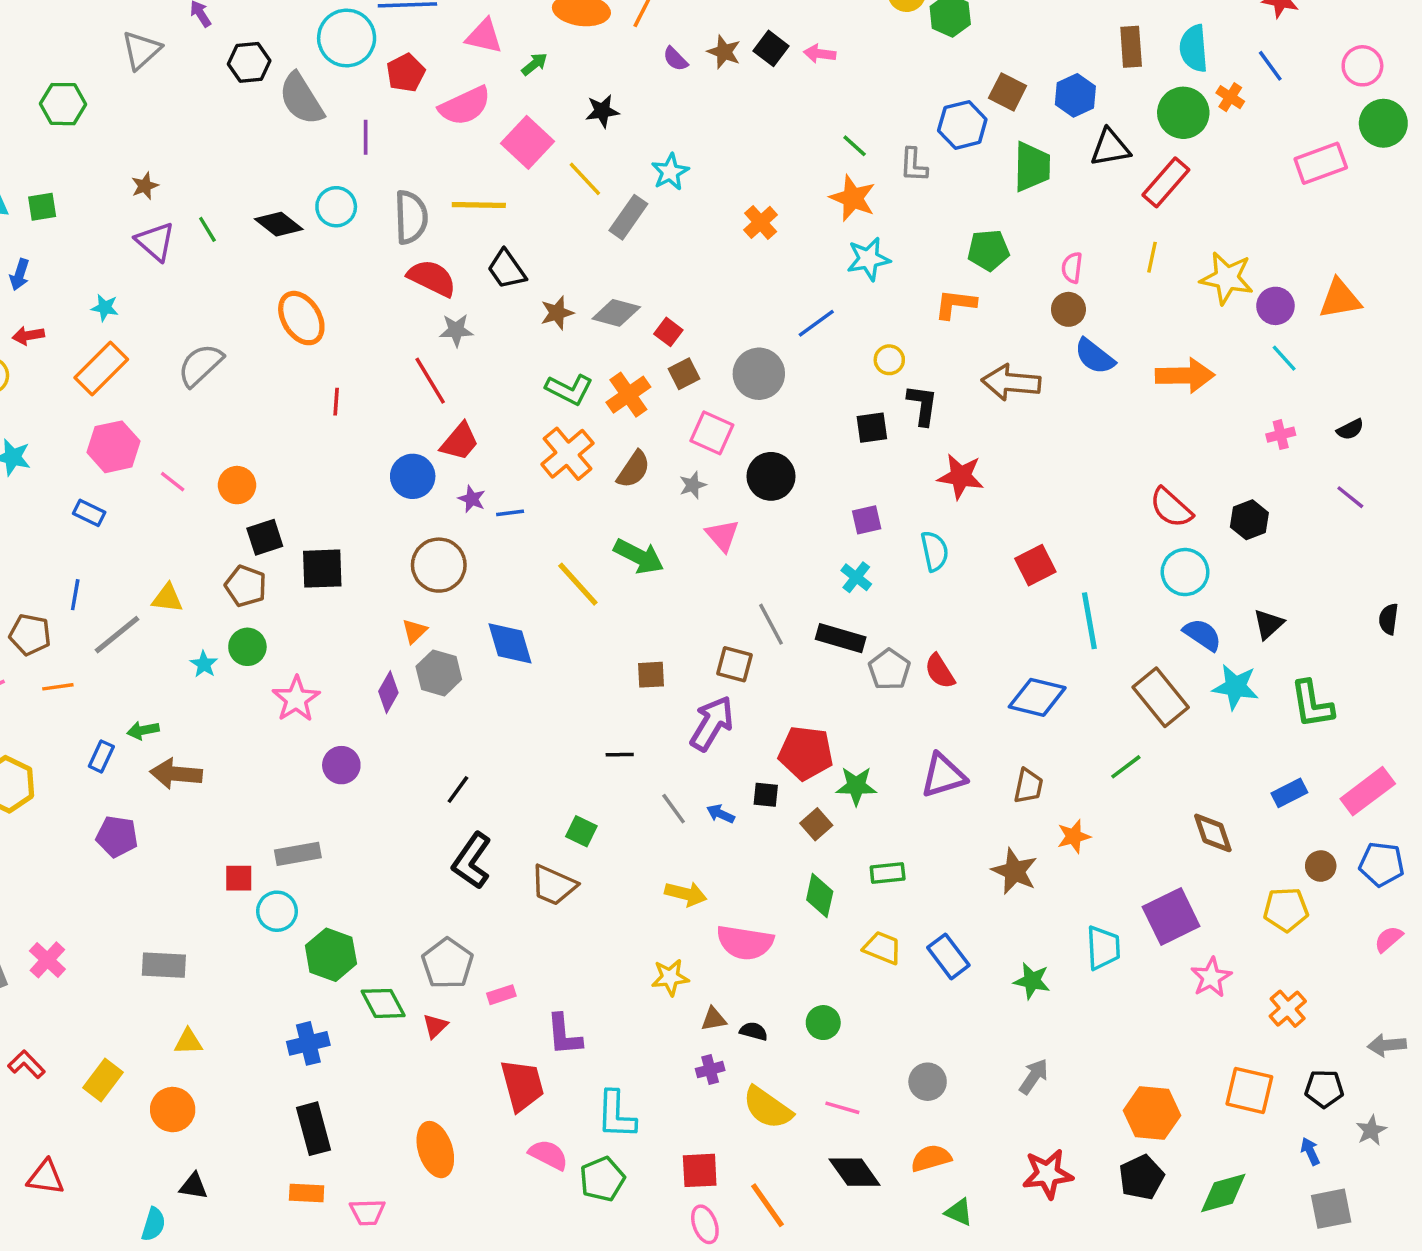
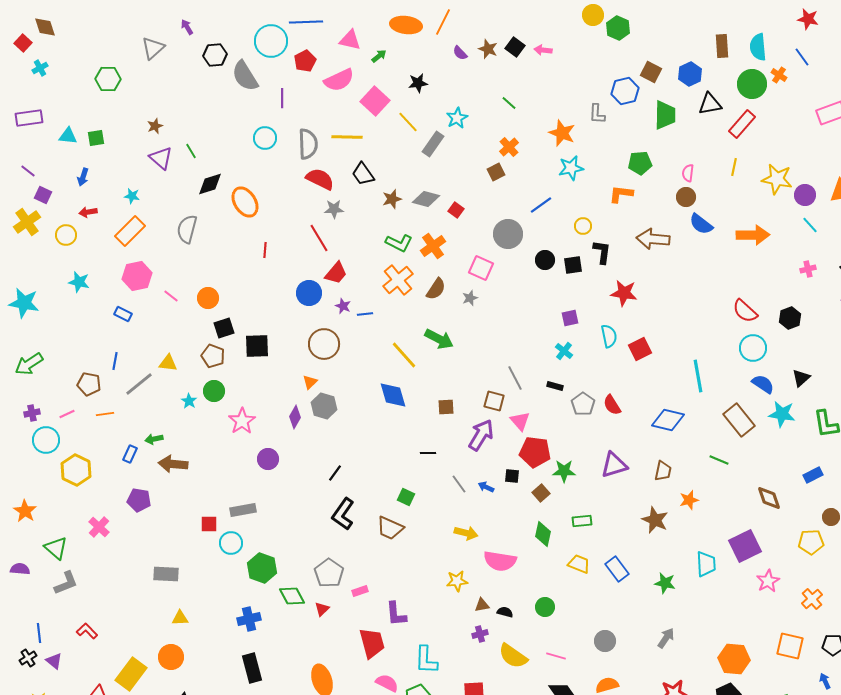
green line: (855, 146) -> (509, 103), moved
black diamond: (279, 224) -> (210, 184), moved, turned -56
gray semicircle: (200, 365) -> (187, 229), turned -32
brown square: (684, 374) -> (496, 172), moved
black circle: (771, 476) -> (545, 260), moved, size x0.7
pink triangle: (722, 535) -> (520, 421), moved
red square: (1035, 565) -> (640, 349), moved
black rectangle: (841, 638) -> (555, 386), size x0.6
blue diamond: (510, 643) -> (393, 395), moved
green line: (1126, 767) -> (719, 460), turned 60
pink cross: (47, 960) -> (99, 527), moved
yellow rectangle: (103, 1080) -> (131, 674), moved, size x1.4

